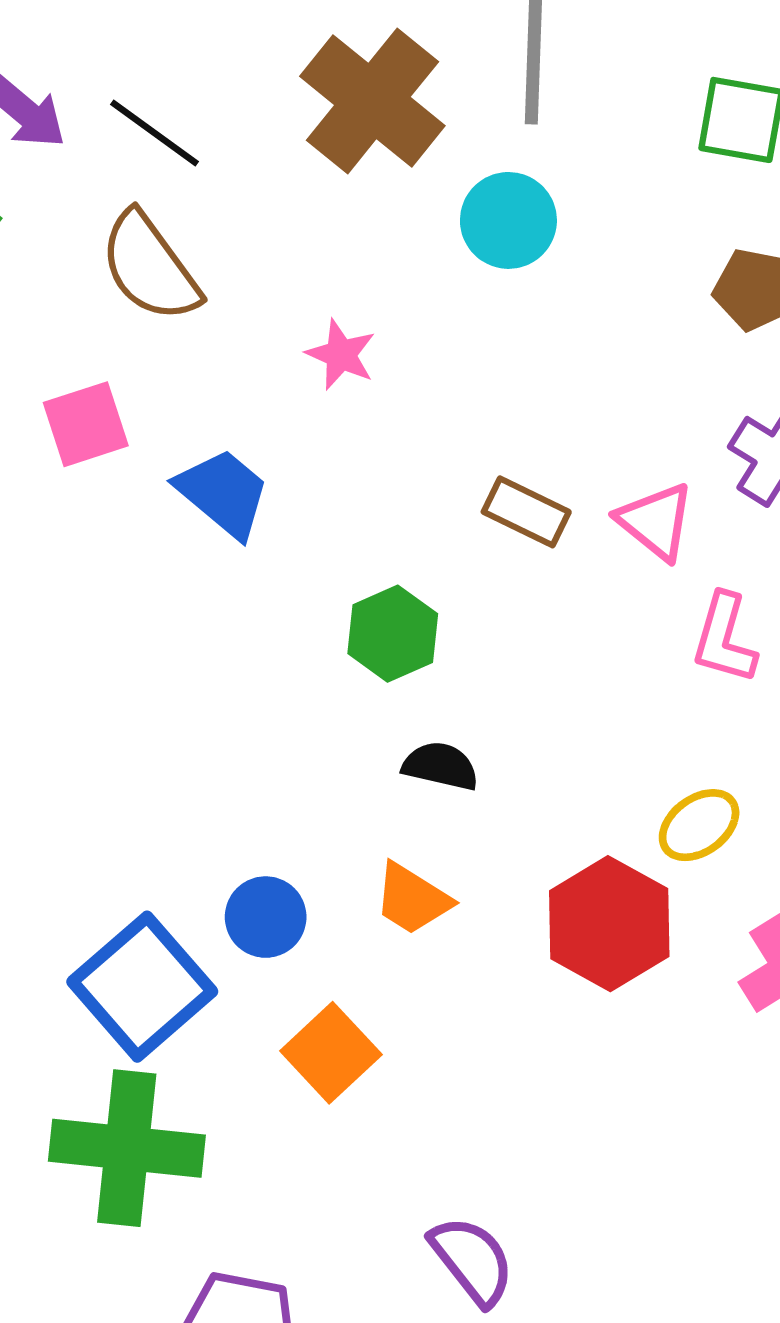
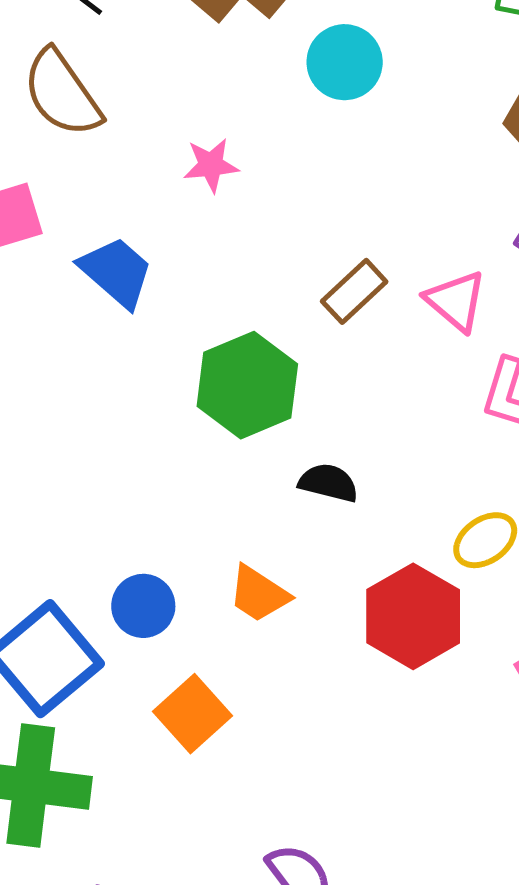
pink star: (341, 355) -> (211, 165), turned -30
brown rectangle: (526, 512) -> (354, 291), turned -70
green hexagon: (393, 634) -> (247, 385), size x1.4
black semicircle: (441, 766) -> (328, 483), moved

